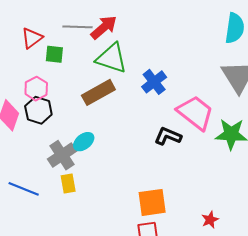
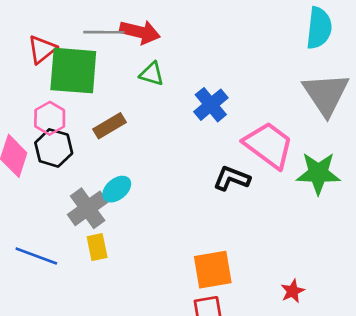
red arrow: (104, 27) -> (140, 32), turned 56
green square: (54, 54) -> (73, 71), size x2.0
green triangle: (112, 58) -> (152, 74), size x0.6
brown rectangle: (98, 92) -> (109, 126), moved, size x0.7

